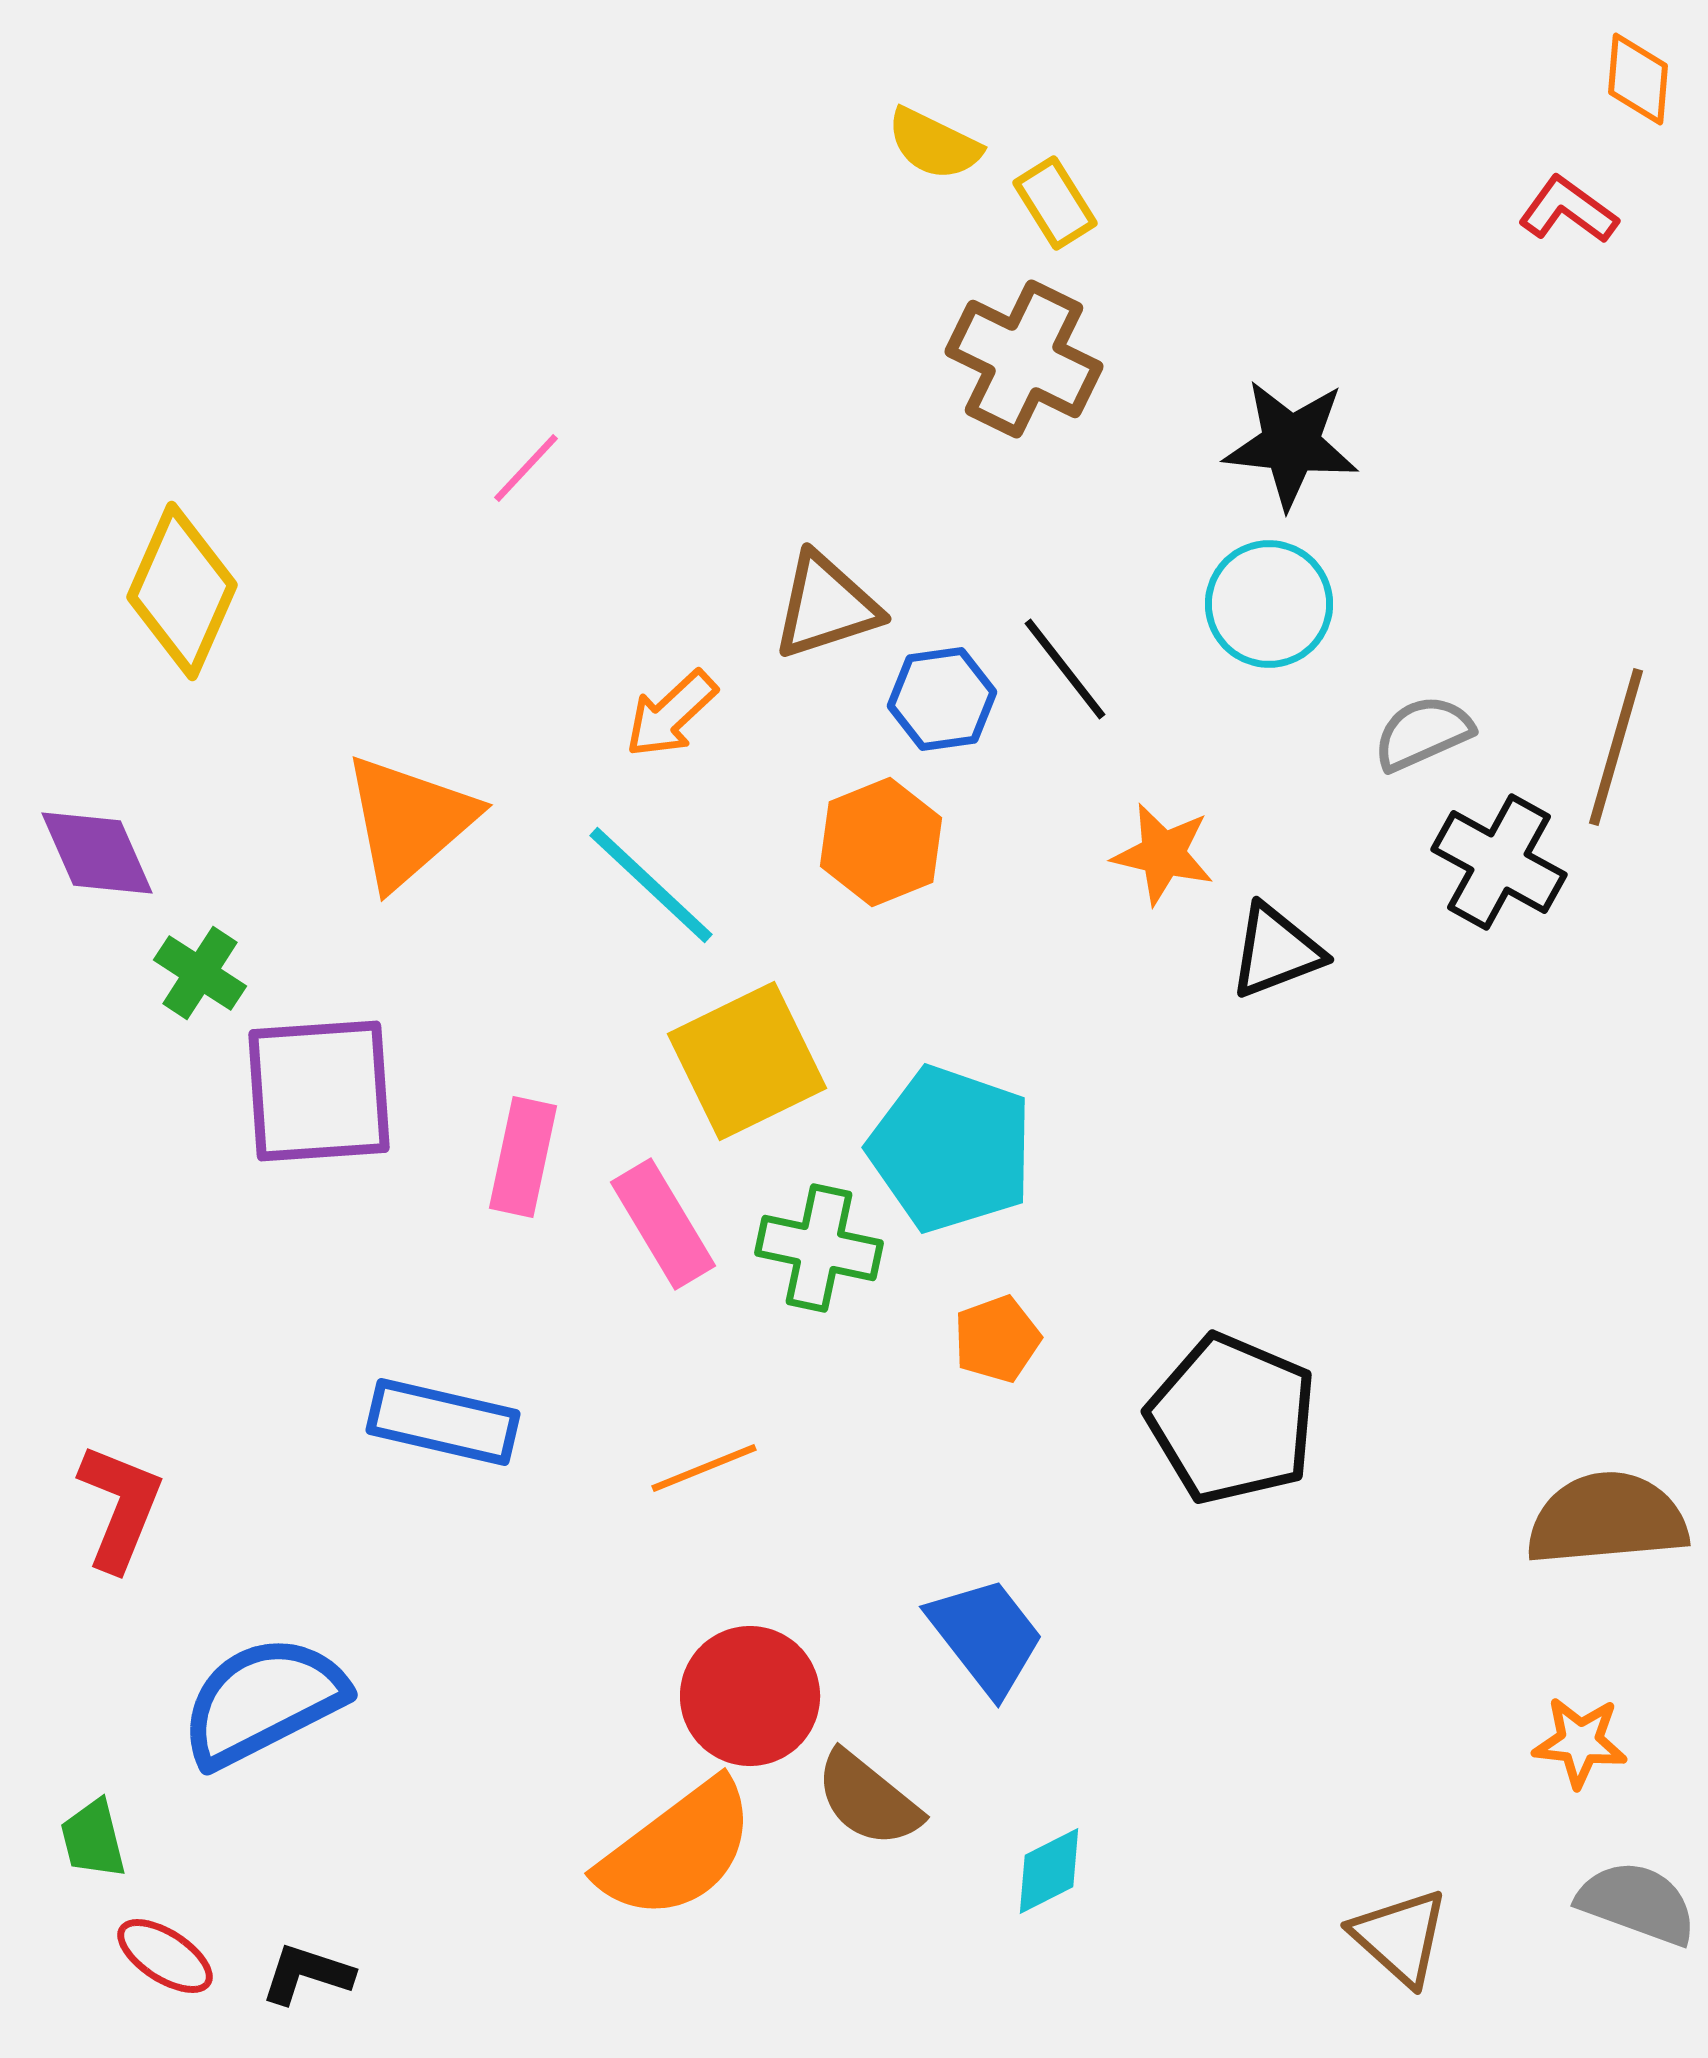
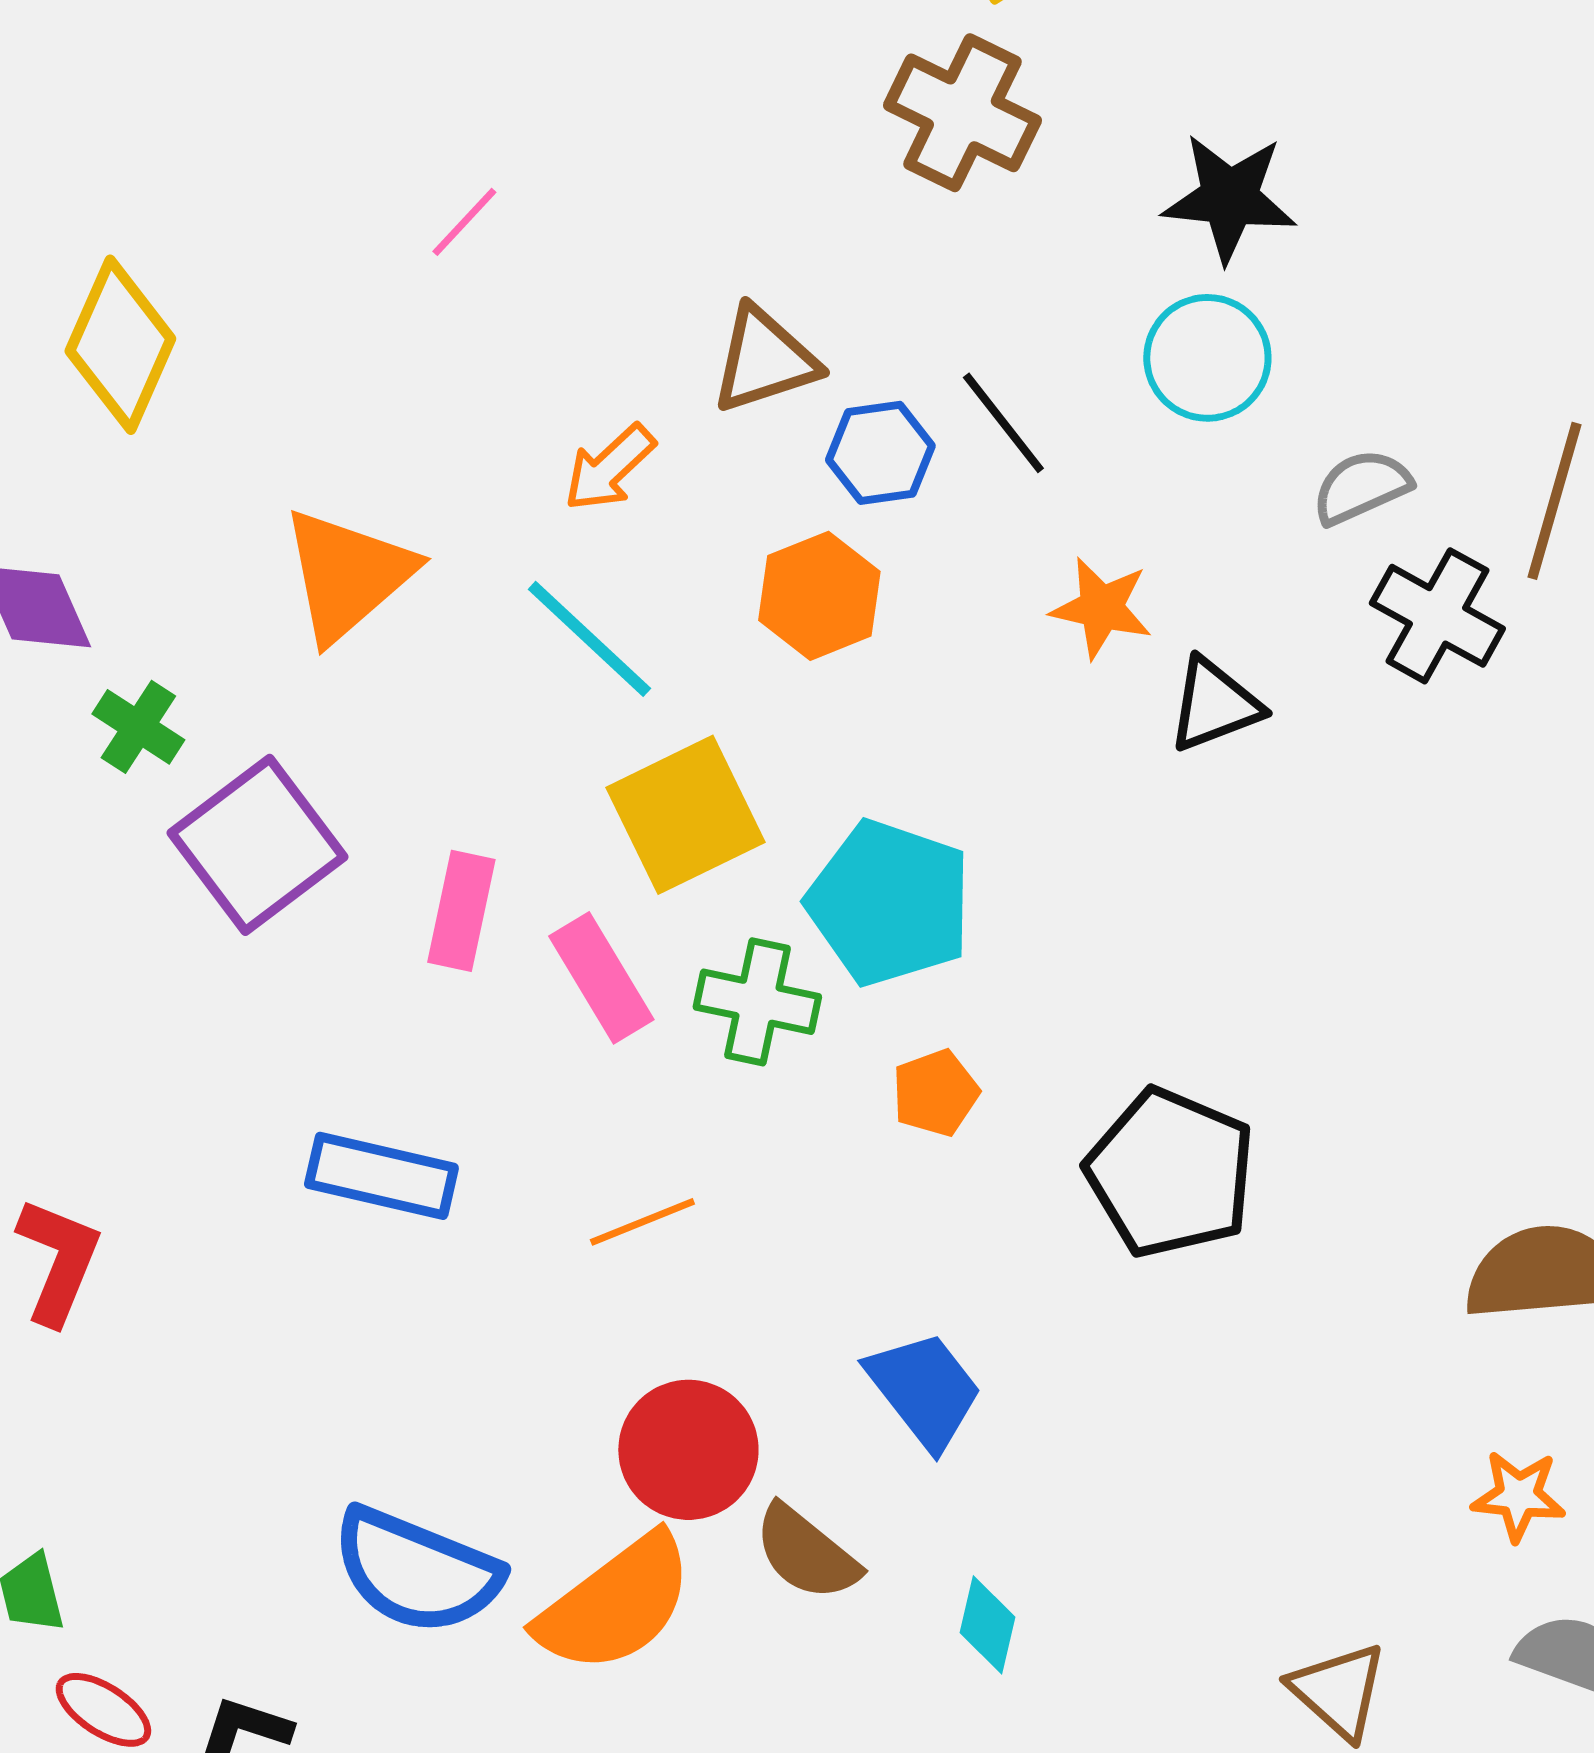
purple square: (319, 1091) -> (257, 845), turned -33
blue semicircle: (263, 1701) -> (416, 1571), moved, turned -131
cyan diamond: (1049, 1871) -> (987, 1625), turned -50

